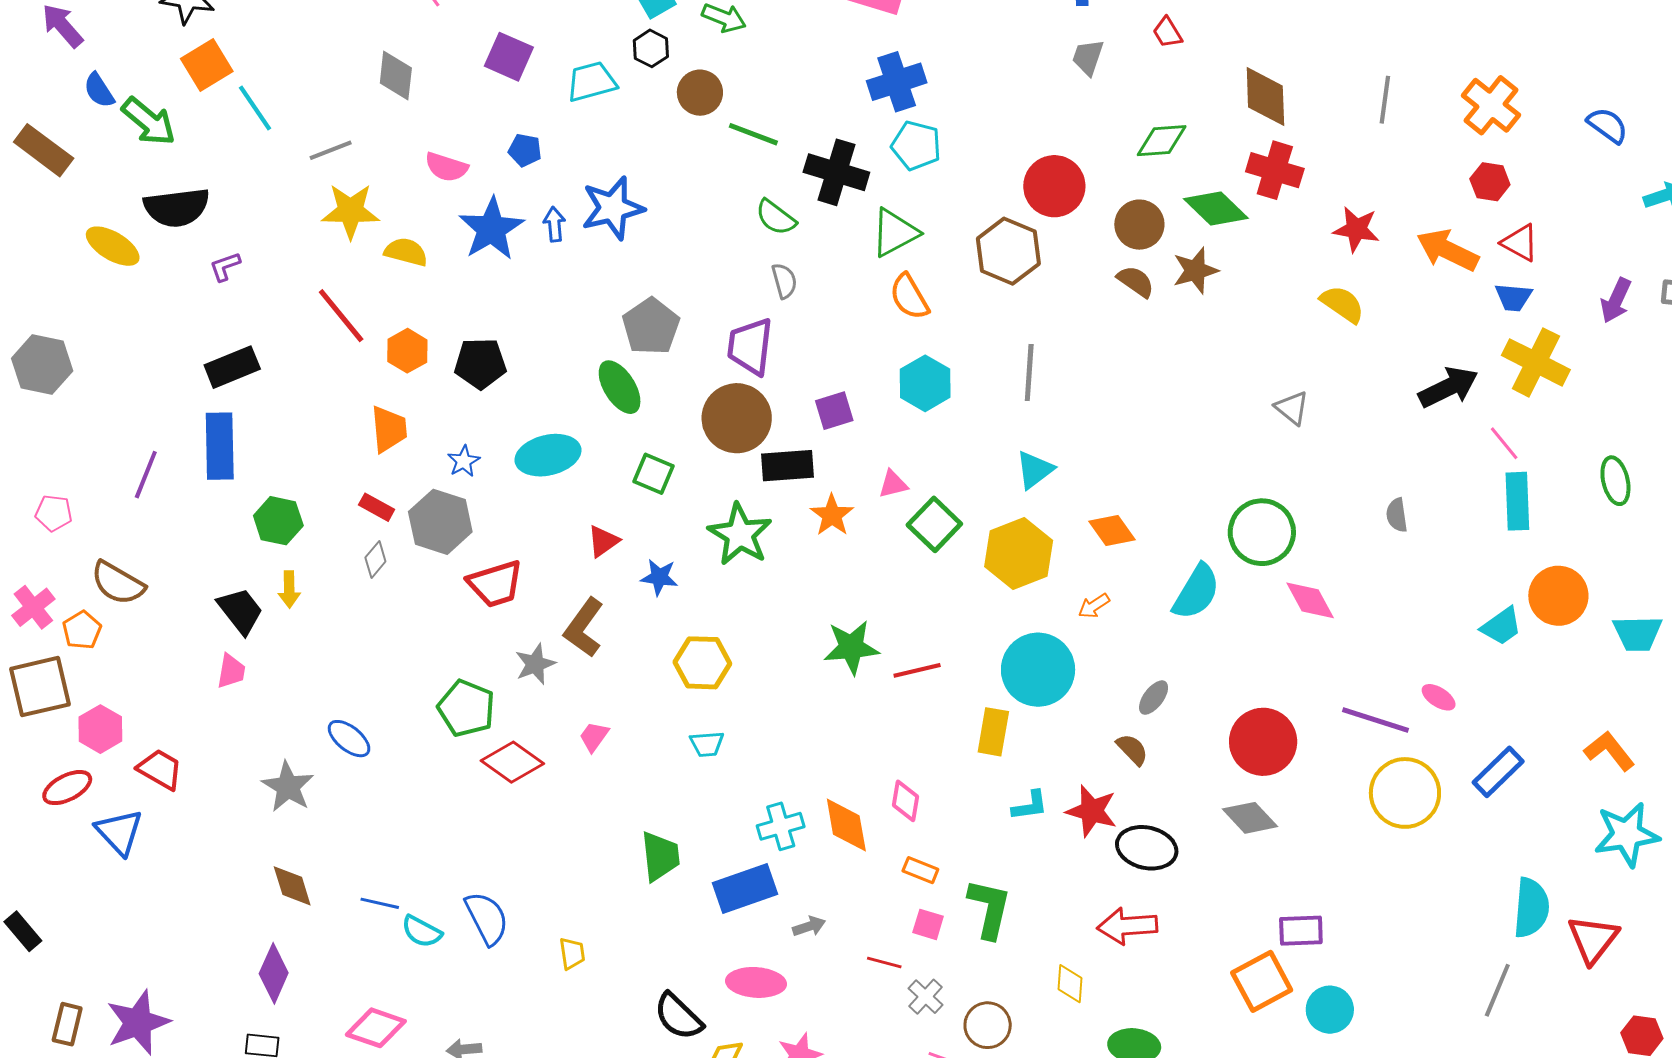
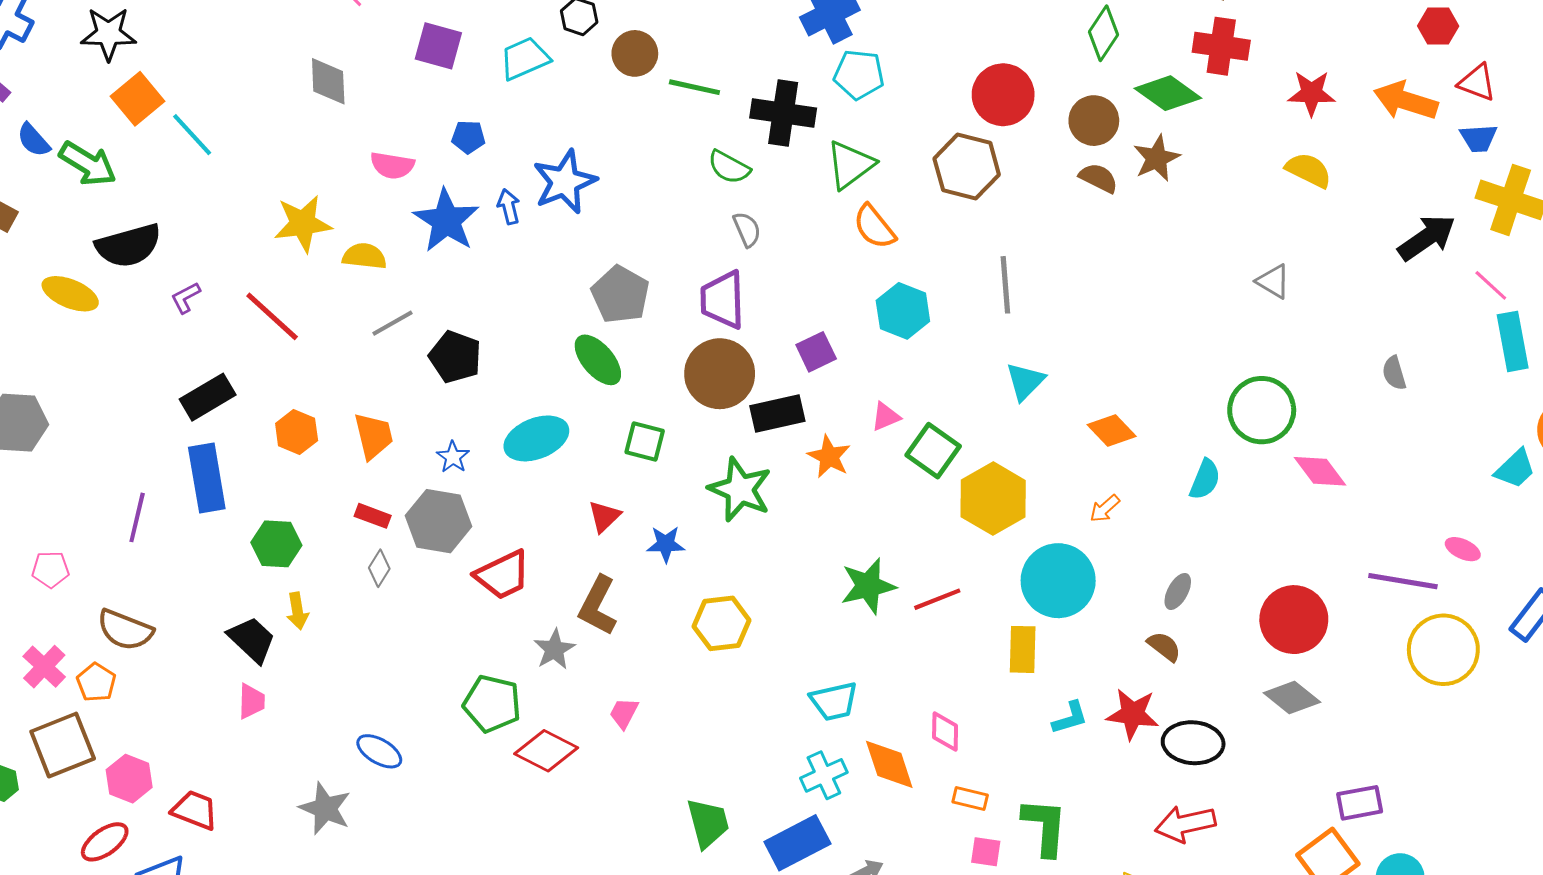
green diamond: (1162, 141) -> (1104, 33), turned -44
gray line: (331, 150) -> (393, 323), moved
red line: (341, 316) -> (272, 316), moved
orange hexagon: (407, 351) -> (297, 432), moved
black pentagon: (480, 363) -> (455, 357), turned 30
yellow hexagon: (1019, 554) -> (993, 499), moved
cyan semicircle: (1196, 592) -> (1205, 479), size x0.7
cyan trapezoid: (707, 744) -> (834, 701), moved, size x1.4

